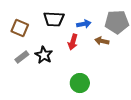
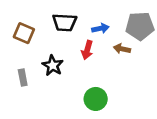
gray rectangle: (22, 57) -> (23, 77), moved, turned -64

